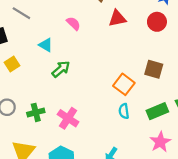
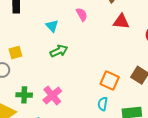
yellow square: (12, 64) -> (15, 53), moved
orange square: (124, 84) -> (110, 81), turned -30
green cross: (36, 112) -> (24, 95), moved

